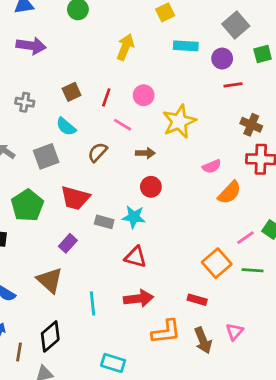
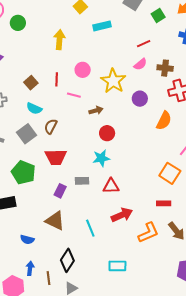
purple circle: (222, 58) -> (140, 99), moved
brown semicircle: (98, 152) -> (51, 126), moved
pink semicircle: (212, 166) -> (140, 64), moved
gray rectangle: (104, 222) -> (82, 181), moved

